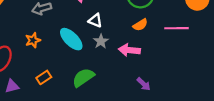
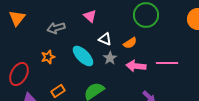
orange semicircle: (140, 25) -> (130, 43), moved
pink line: (176, 28) -> (167, 63), moved

